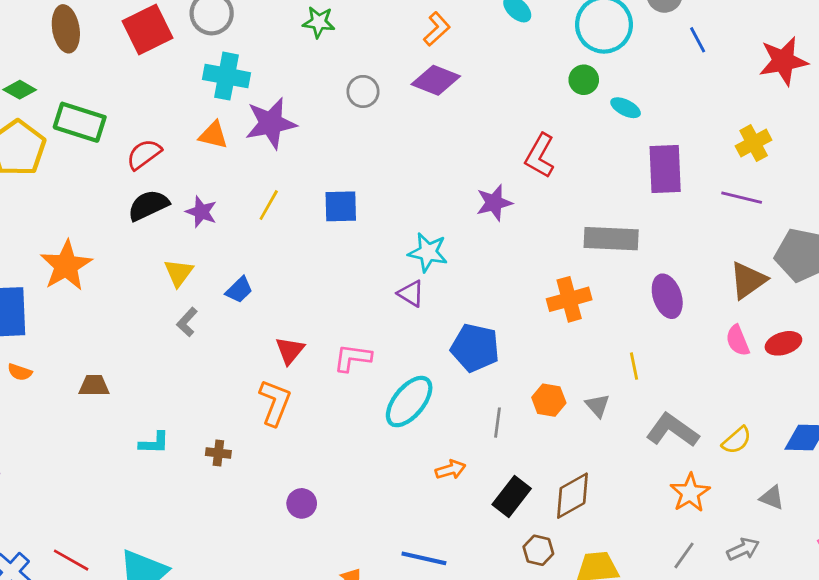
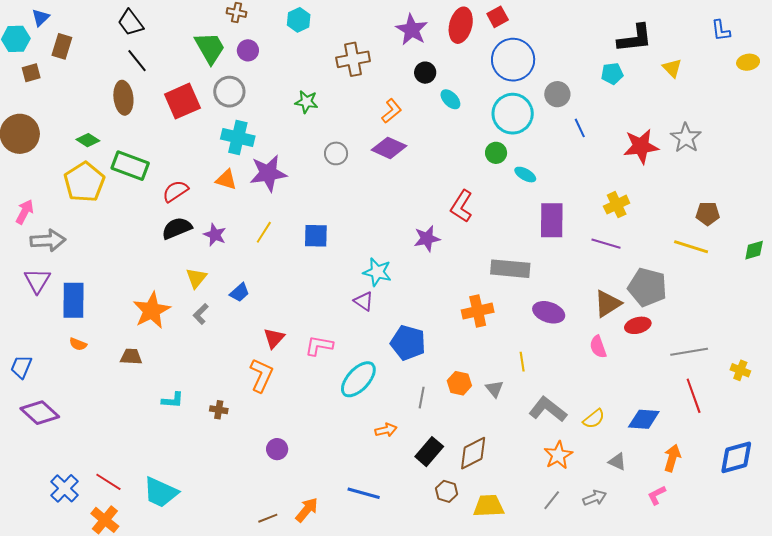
orange star: (66, 266) -> (152, 310), moved
purple ellipse: (667, 296) -> (549, 312), turned -56
red ellipse: (783, 343) -> (638, 325), moved

